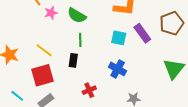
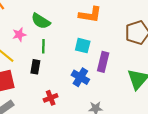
pink star: (51, 13) -> (19, 35), moved
purple rectangle: (142, 33) -> (103, 62), moved, turned 48

